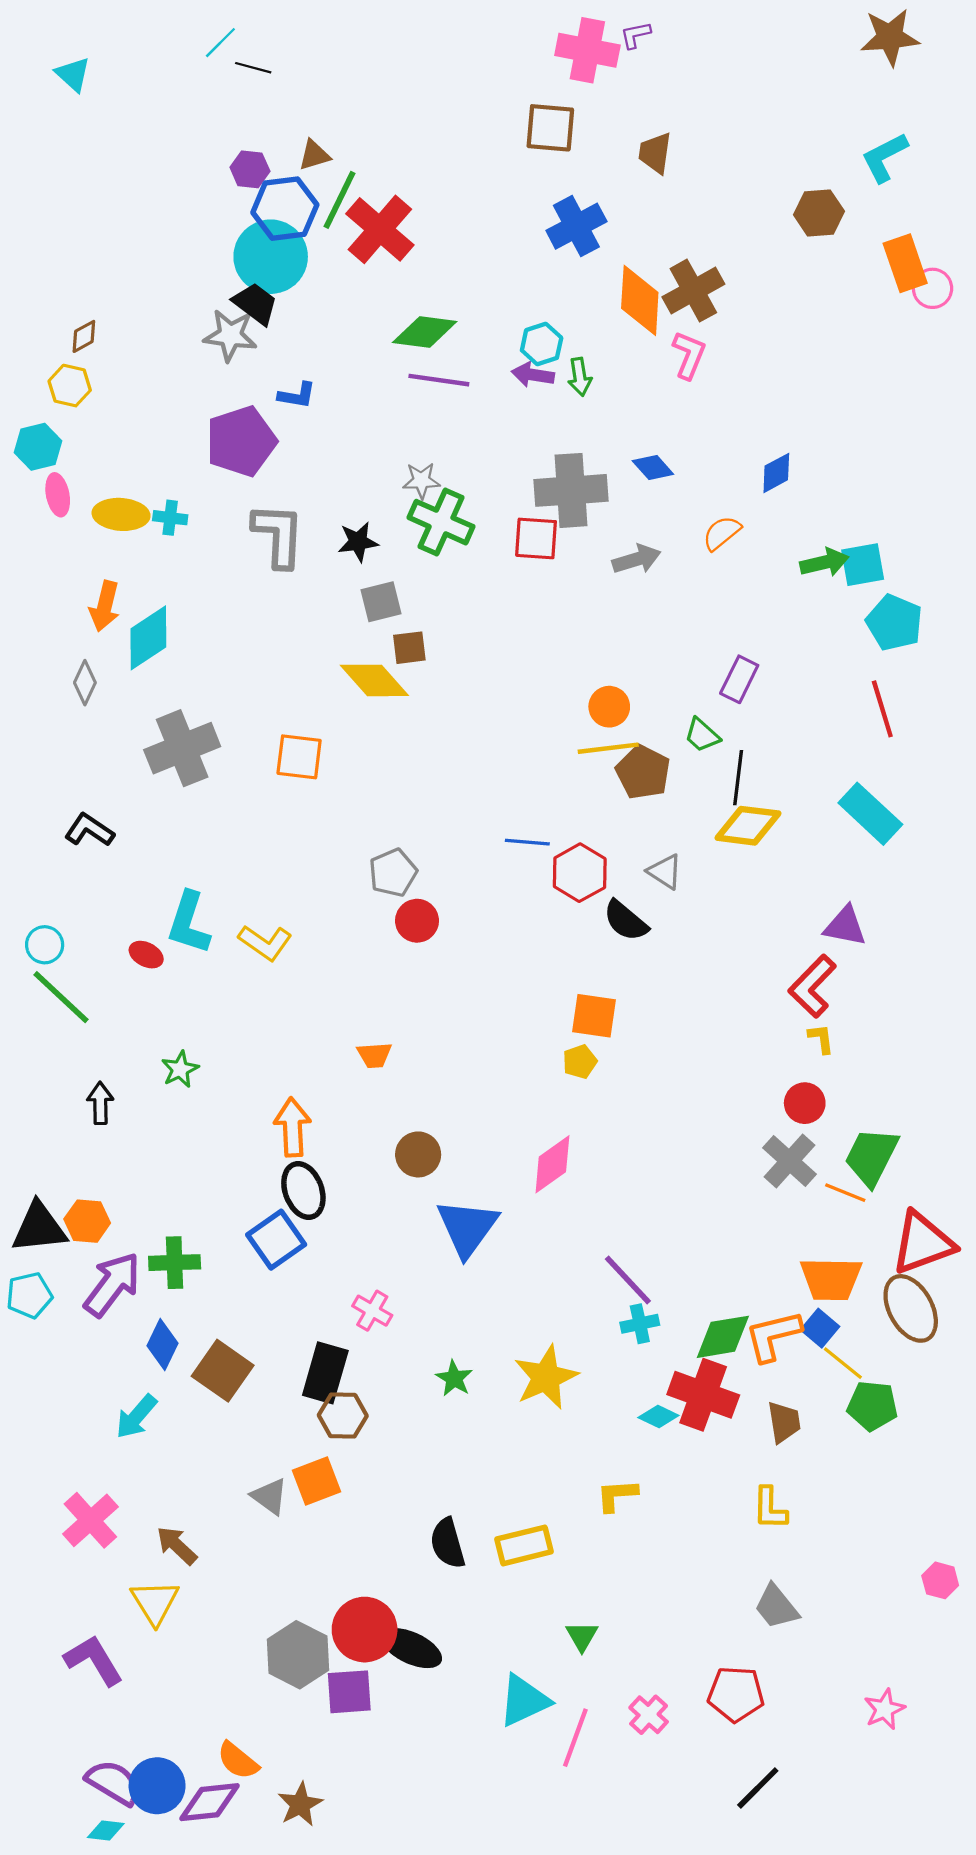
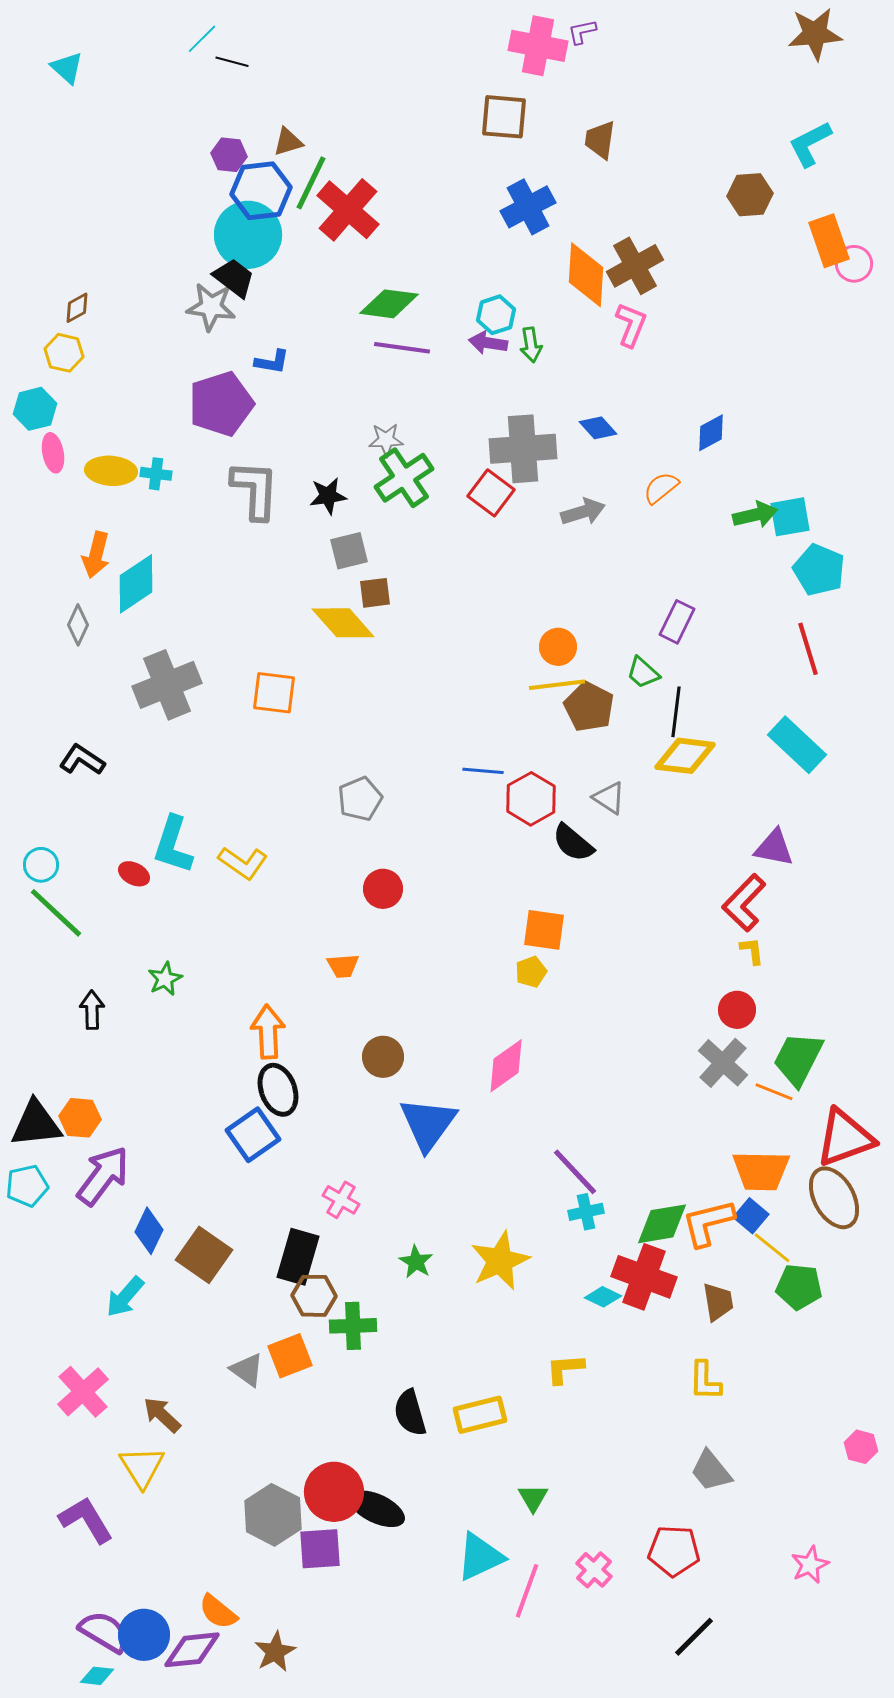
green cross: (441, 522) -> (404, 478), turned 32
red square: (536, 538) -> (491, 493), turned 33
red circle: (417, 921) -> (383, 889), moved
green cross: (175, 1263) -> (353, 1326), moved

